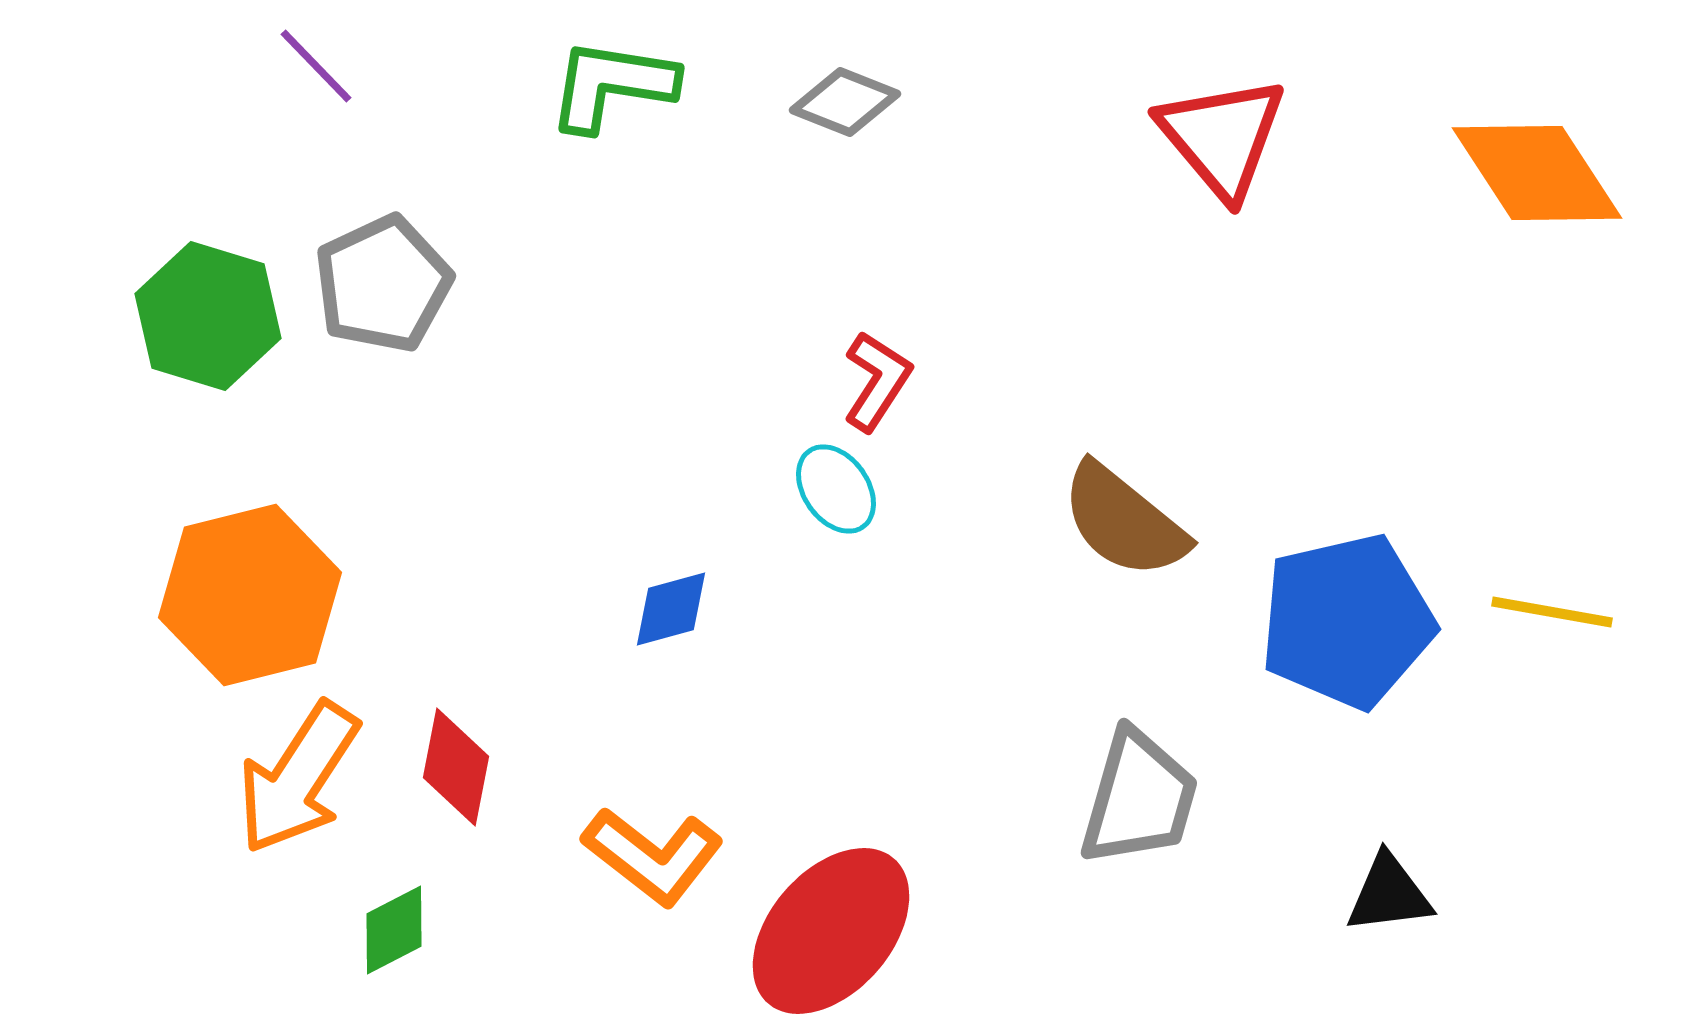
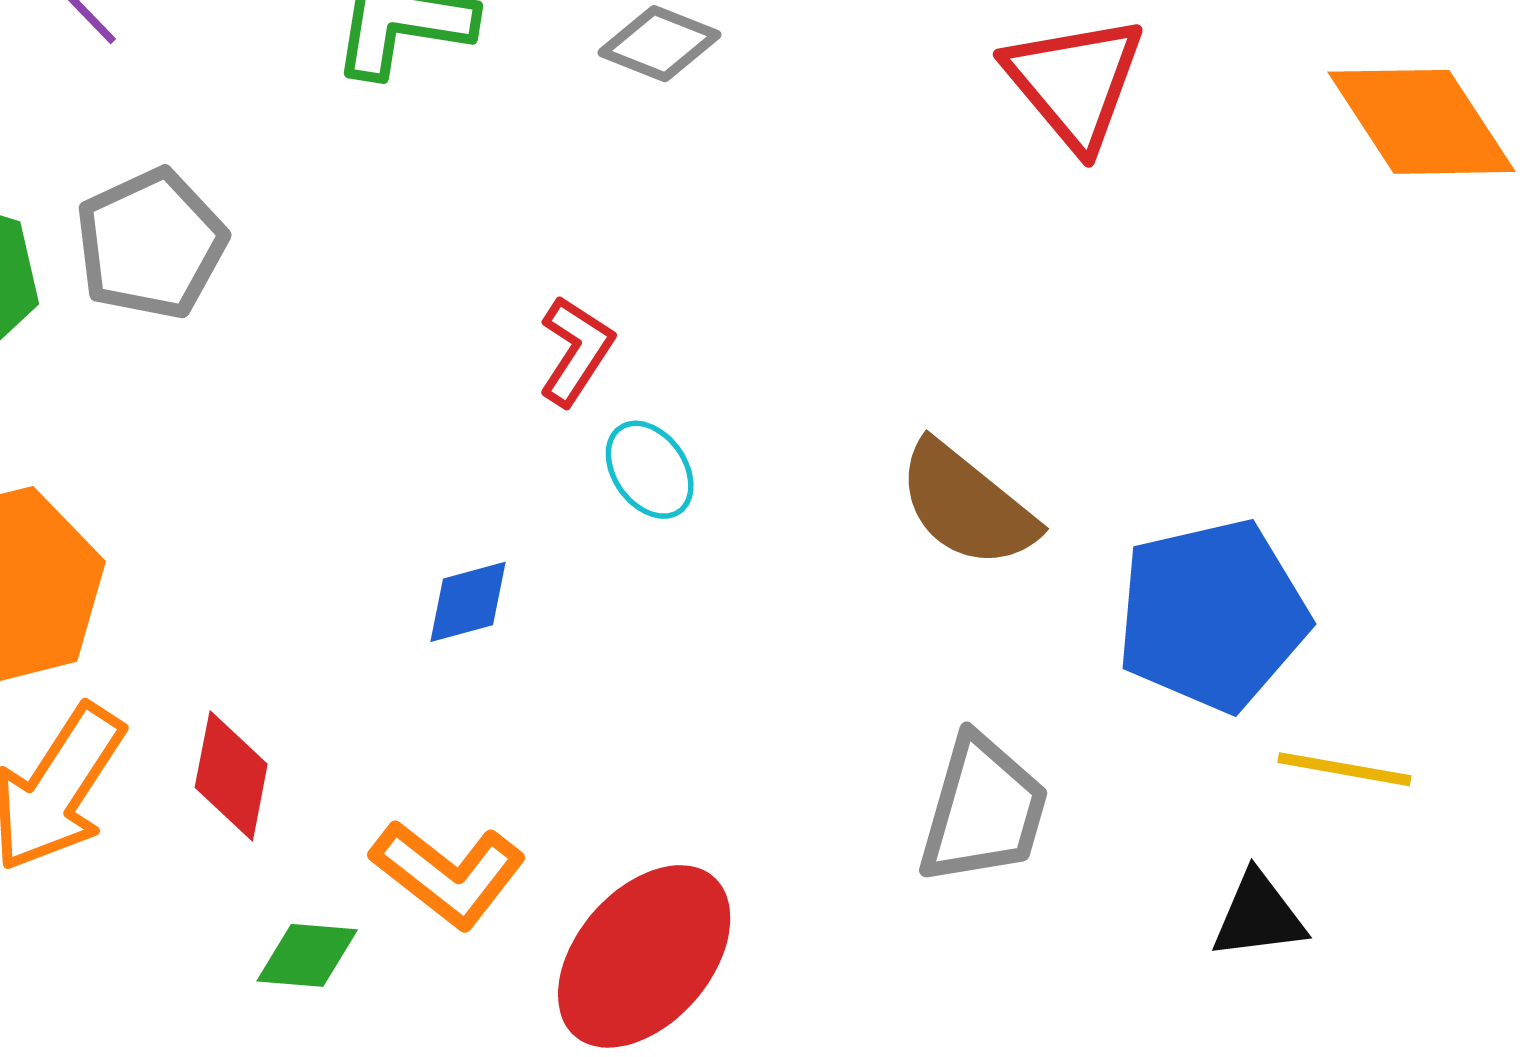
red L-shape: (877, 381) -> (576, 351), moved
yellow line: (1552, 612) -> (1344, 769), moved
green diamond: (394, 930) -> (307, 955), moved, turned 32

